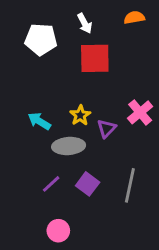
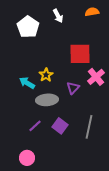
white pentagon: (41, 39) -> (28, 27), turned 30
red square: (95, 58) -> (80, 54), moved
yellow star: (80, 115) -> (46, 75), moved
pink circle: (58, 231) -> (27, 158), moved

